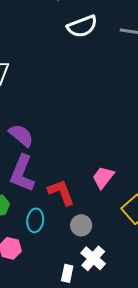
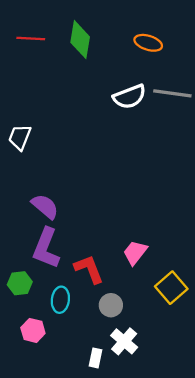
white semicircle: (82, 26) -> (130, 97), moved

